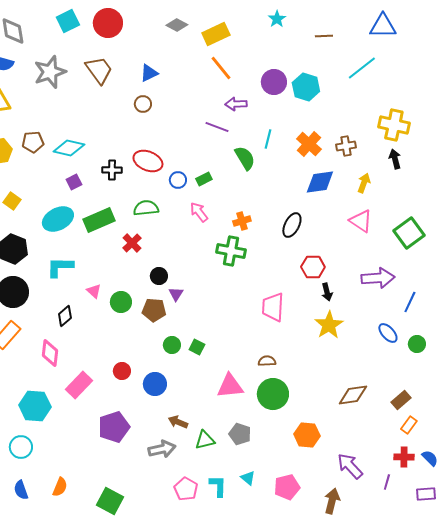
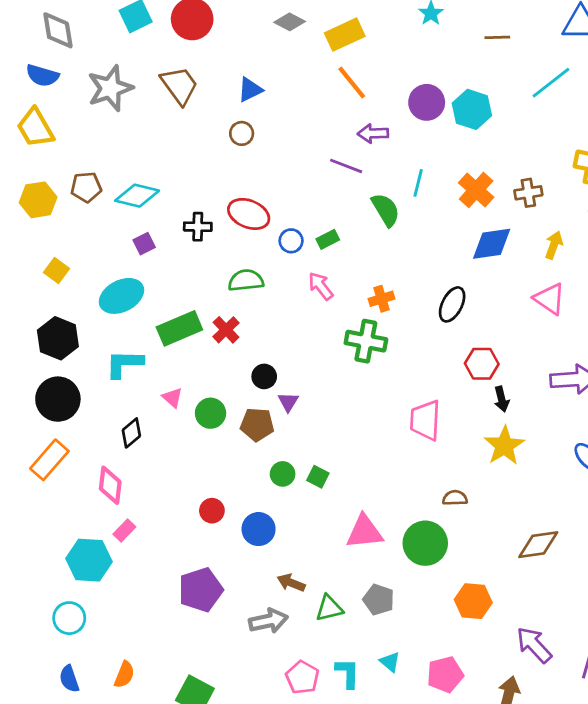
green rectangle: (99, 220) -> (179, 328), moved
brown semicircle: (267, 361) -> (455, 498), moved
pink rectangle: (79, 385) -> (124, 530), moved, size x0.6

